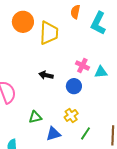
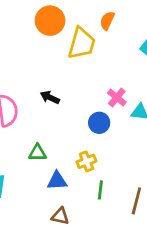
orange semicircle: (75, 12) -> (107, 21), moved
black arrow: (46, 75) -> (50, 97), moved
green line: (86, 133) -> (100, 190), turned -40

